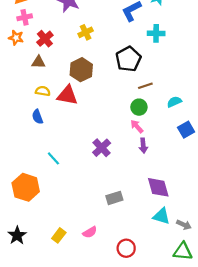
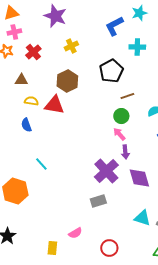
brown triangle: (38, 62) -> (21, 80), moved
purple cross: (102, 148) -> (106, 171), moved, size x1.4
purple diamond: (158, 187) -> (139, 178), moved
yellow rectangle: (59, 235) -> (52, 248), moved, turned -32

